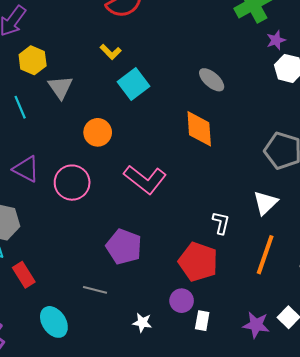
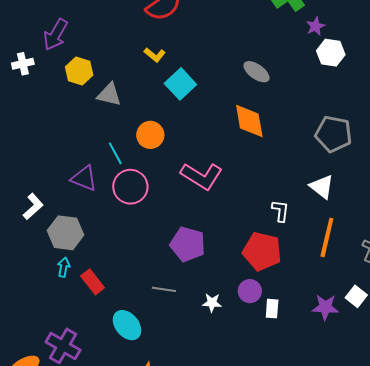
gray triangle: (60, 87) -> (109, 95), turned -36
cyan line: (20, 107) -> (115, 153), moved
white triangle: (265, 203) -> (322, 187), turned -32
white star: (142, 323) -> (212, 303), moved

